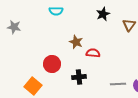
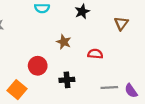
black star: (103, 14) -> (82, 11), moved
red semicircle: (93, 53) -> (95, 54), moved

